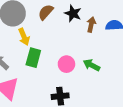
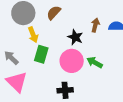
black star: (73, 13) -> (75, 37), moved
pink circle: (66, 64) -> (72, 61), size x1.5

